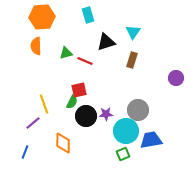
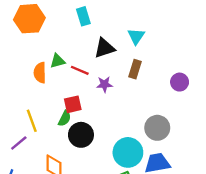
orange semicircle: (36, 46) -> (40, 73), moved
purple circle: (176, 78) -> (180, 82), moved
gray circle: (138, 110) -> (157, 128), moved
purple star: (106, 114) -> (104, 84), moved

